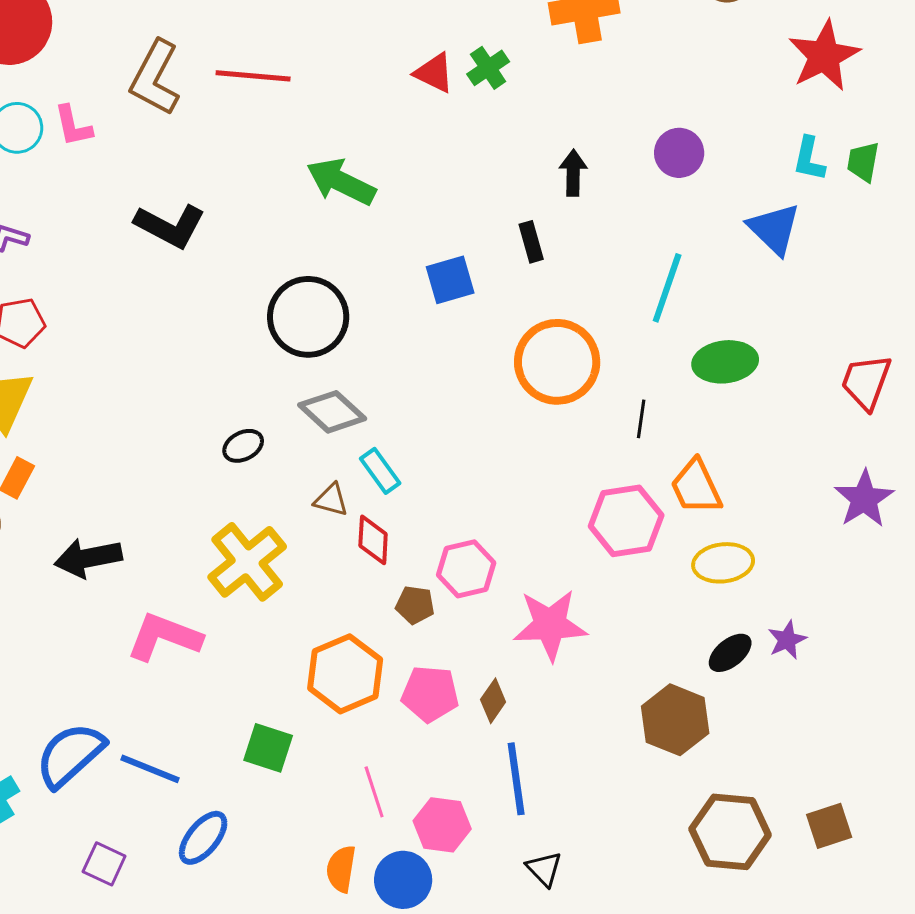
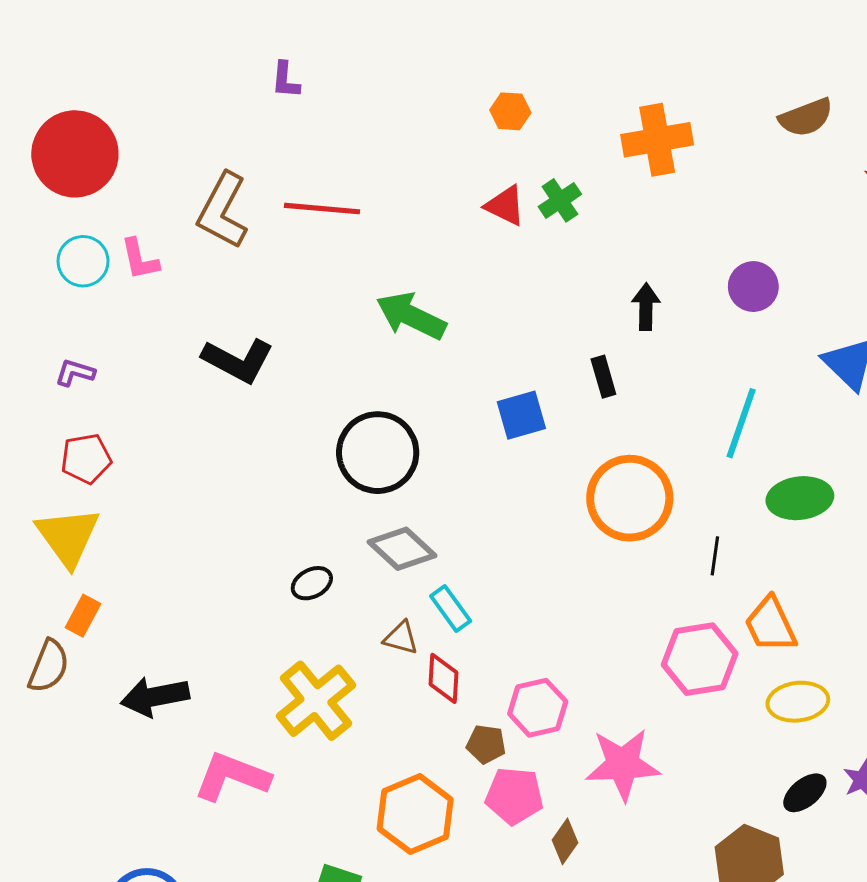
pink pentagon: (430, 694) -> (514, 796), moved

